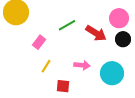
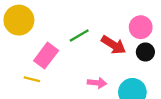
pink rectangle: (39, 42) -> (46, 56), size x1.5
yellow line: (46, 66) -> (32, 79), moved, turned 72

